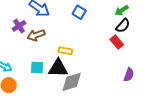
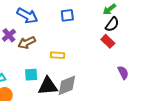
blue square: (79, 12) -> (67, 15), turned -32
black triangle: (58, 68) -> (48, 86), moved
purple semicircle: (129, 75) -> (123, 73), turned -40

